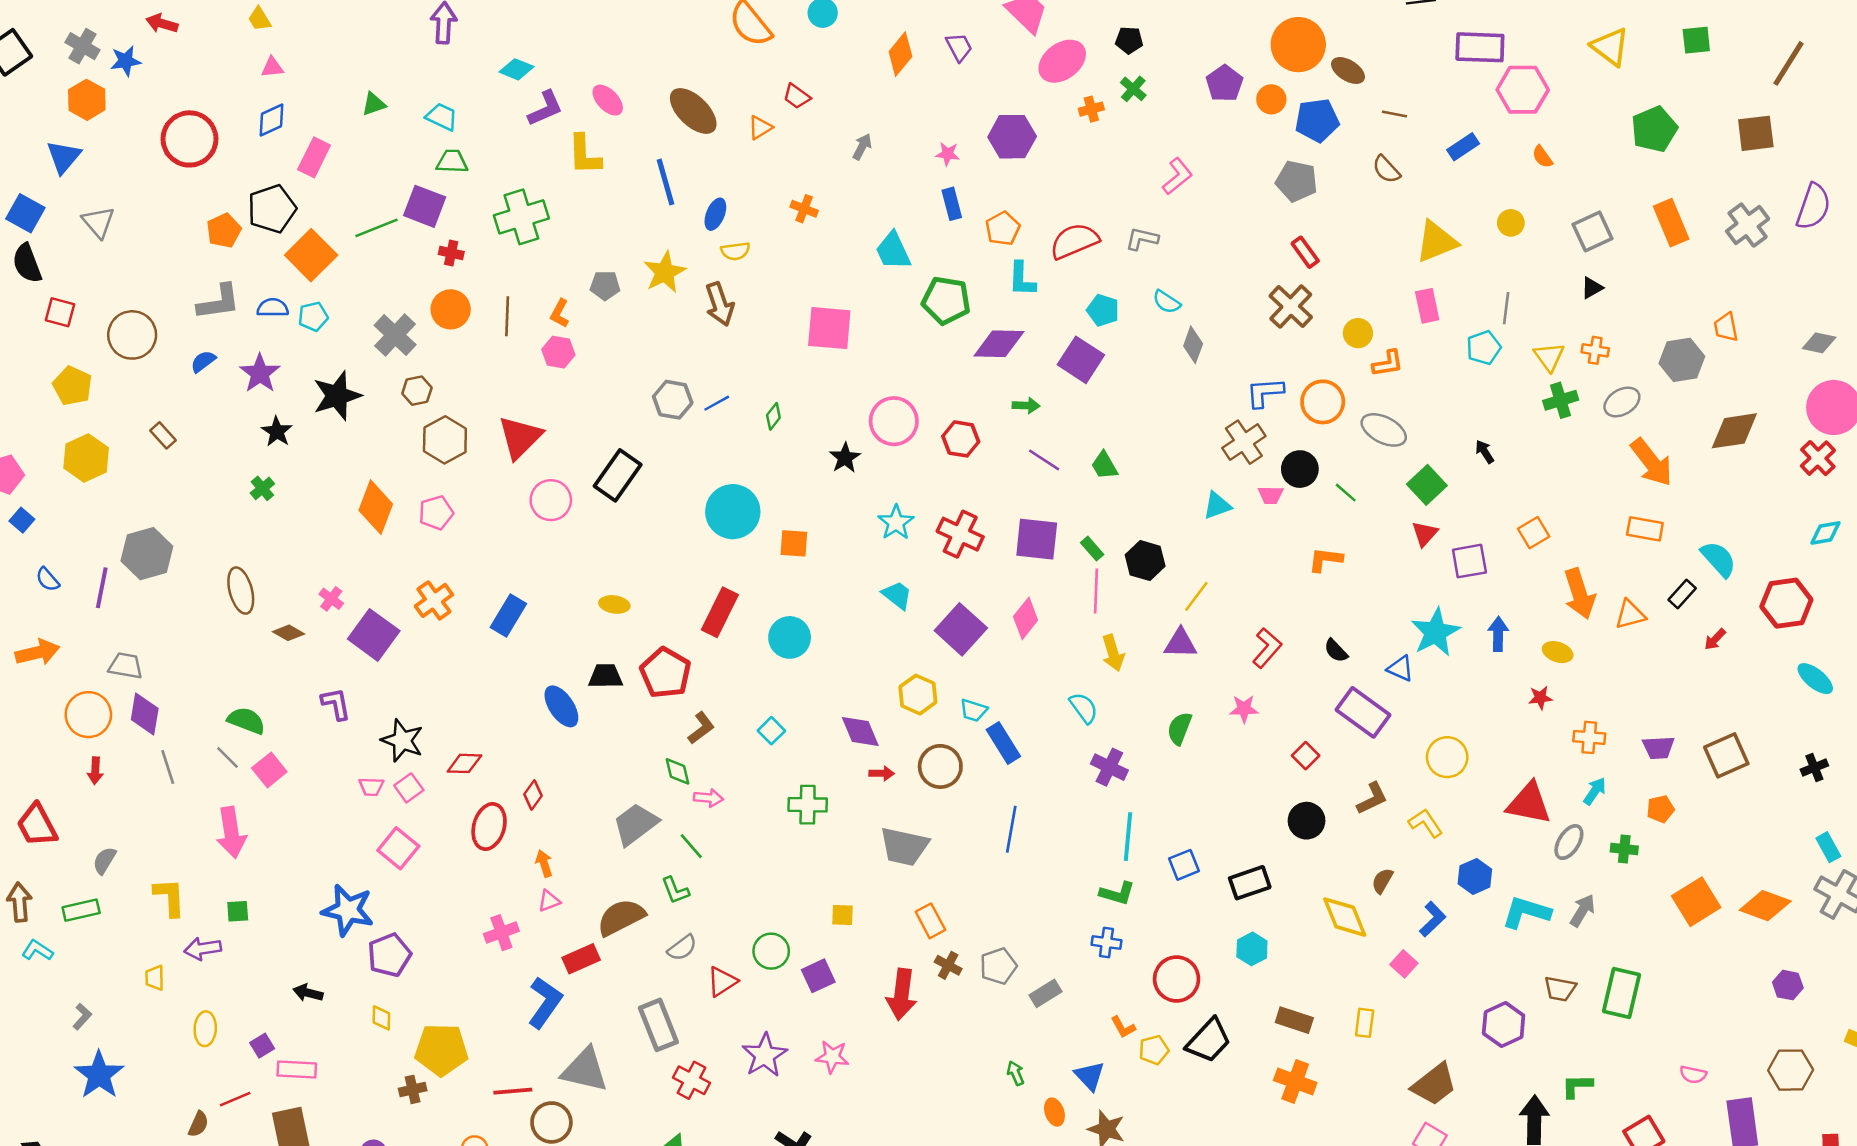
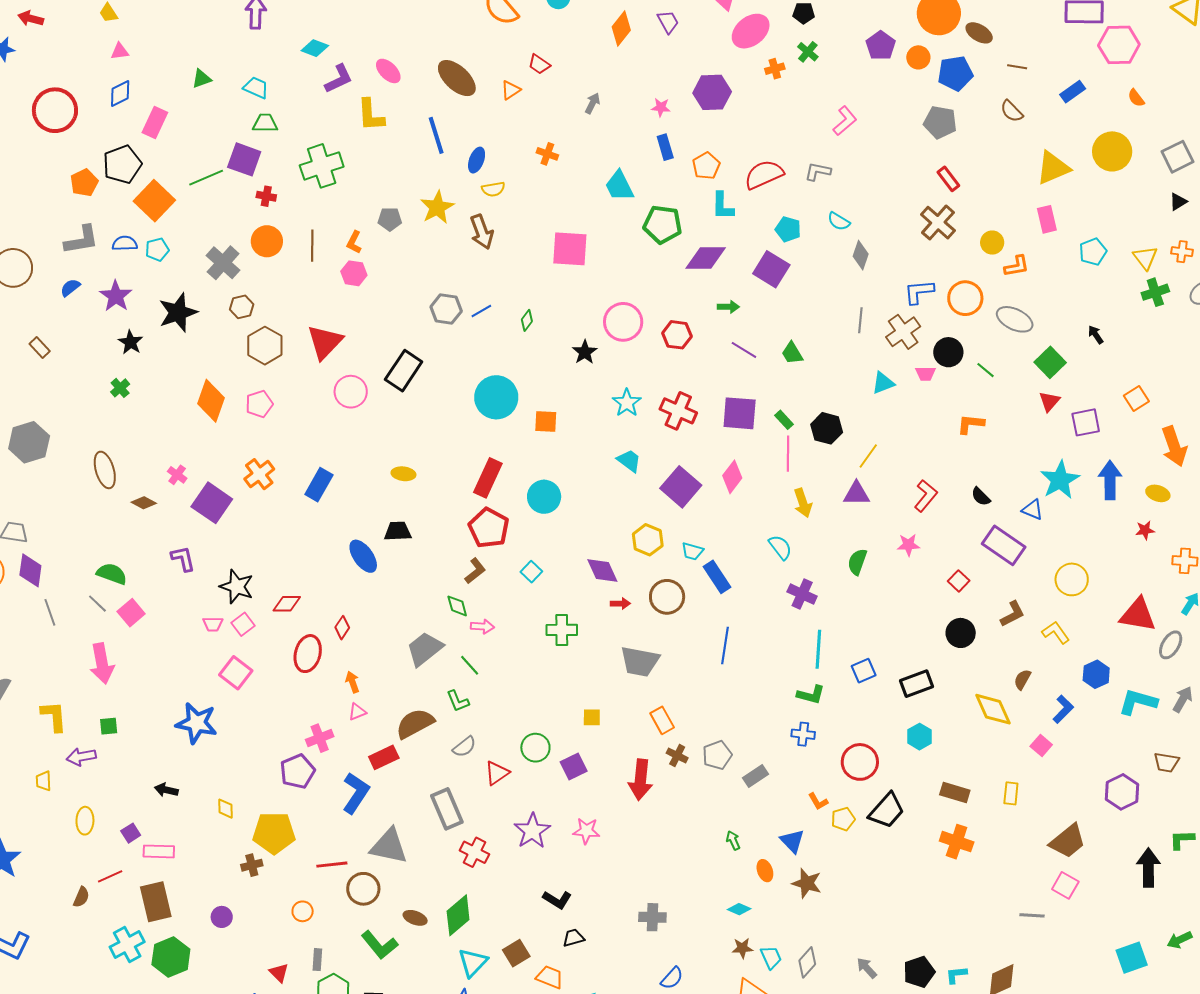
yellow circle: (1511, 223) -> (1112, 151), size x1.8
gray line: (1506, 308) -> (860, 320), moved
blue arrow: (1498, 634) -> (1110, 480), size x1.4
red pentagon: (665, 673) -> (489, 528), moved
purple pentagon: (389, 955) -> (297, 771), moved

